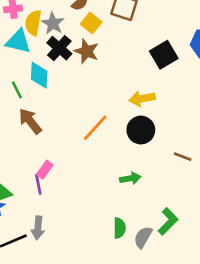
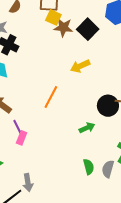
yellow square: (91, 23) -> (53, 17), moved
brown star: (87, 51) -> (63, 27), moved
black circle: (141, 130) -> (108, 106), moved
purple line: (38, 184) -> (18, 127), moved

